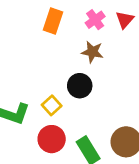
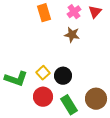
orange rectangle: (53, 21) -> (44, 13), turned -36
black circle: (80, 86) -> (63, 76), moved

